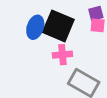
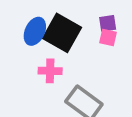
pink cross: (62, 55) -> (50, 71), moved

